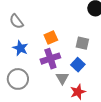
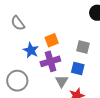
blue star: (20, 48) -> (31, 50), moved
blue square: (78, 65) -> (78, 68), turned -32

